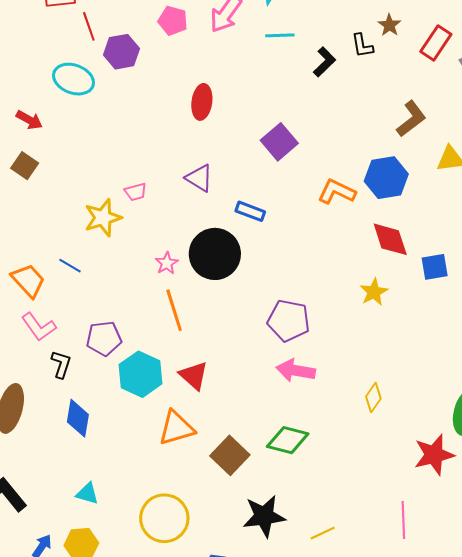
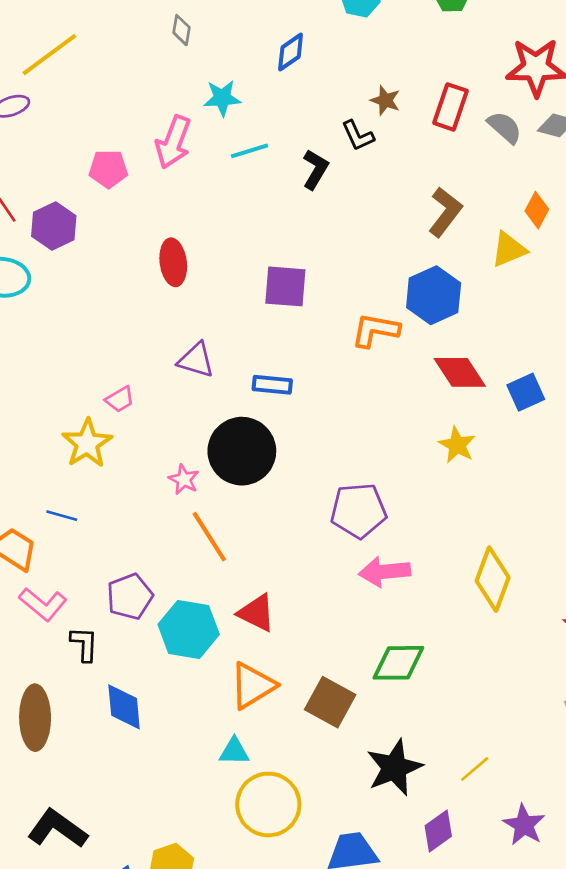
purple square: (279, 142) -> (285, 286), turned -30
yellow diamond: (373, 397) -> (493, 579), size x1.6
cyan triangle: (87, 494) -> (234, 751), moved

